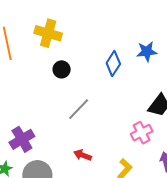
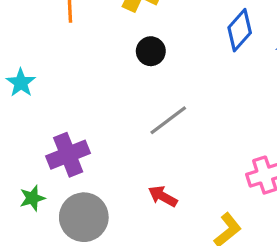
blue diamond: (113, 63) -> (240, 30), moved

